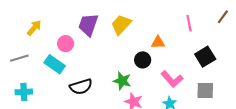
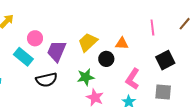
purple trapezoid: (88, 25) -> (57, 51), moved
yellow trapezoid: (121, 25) -> (88, 42), moved
pink L-shape: (172, 79) -> (133, 79), turned 70
green star: (122, 81) -> (86, 77), turned -30

